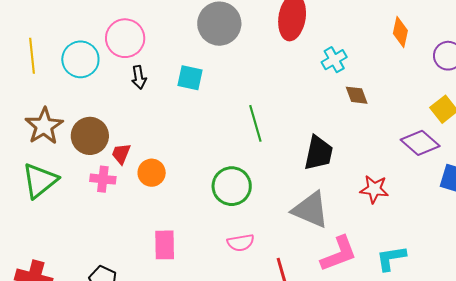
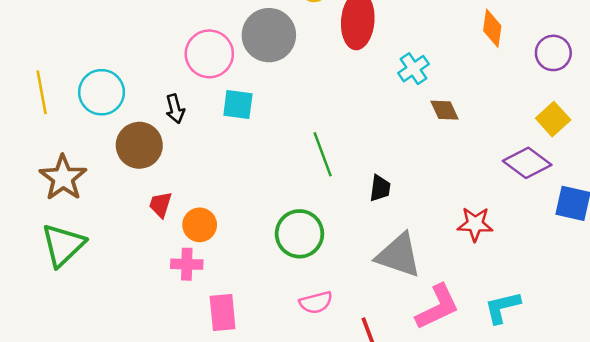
pink circle: (125, 38) -> (209, 54), moved
brown circle: (90, 136) -> (139, 145), moved
black trapezoid: (319, 153) -> (380, 188), moved, size x0.6
pink cross: (103, 179) -> (187, 264), moved

